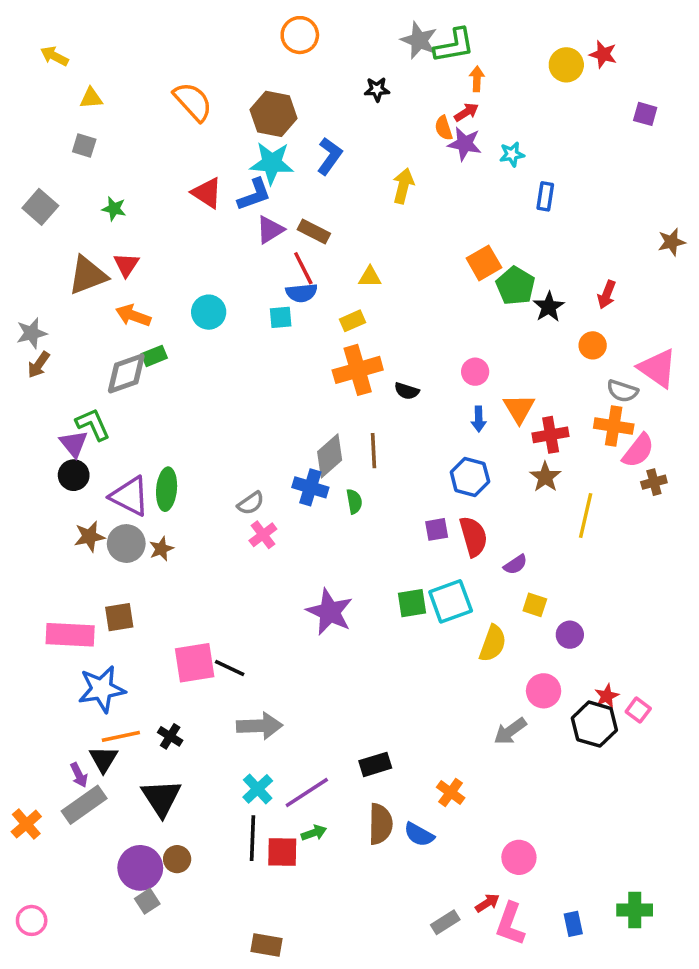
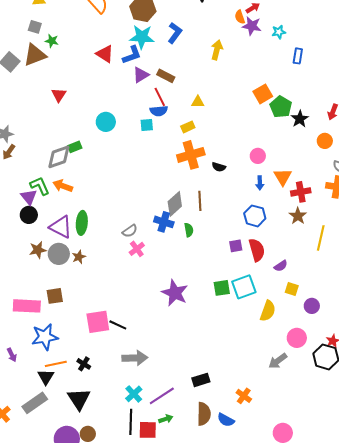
green star: (114, 209) -> (52, 41), moved
brown triangle: (88, 275) -> (35, 55), moved
orange arrow: (133, 316) -> (63, 186), moved
purple arrow: (79, 775) -> (12, 355), moved

